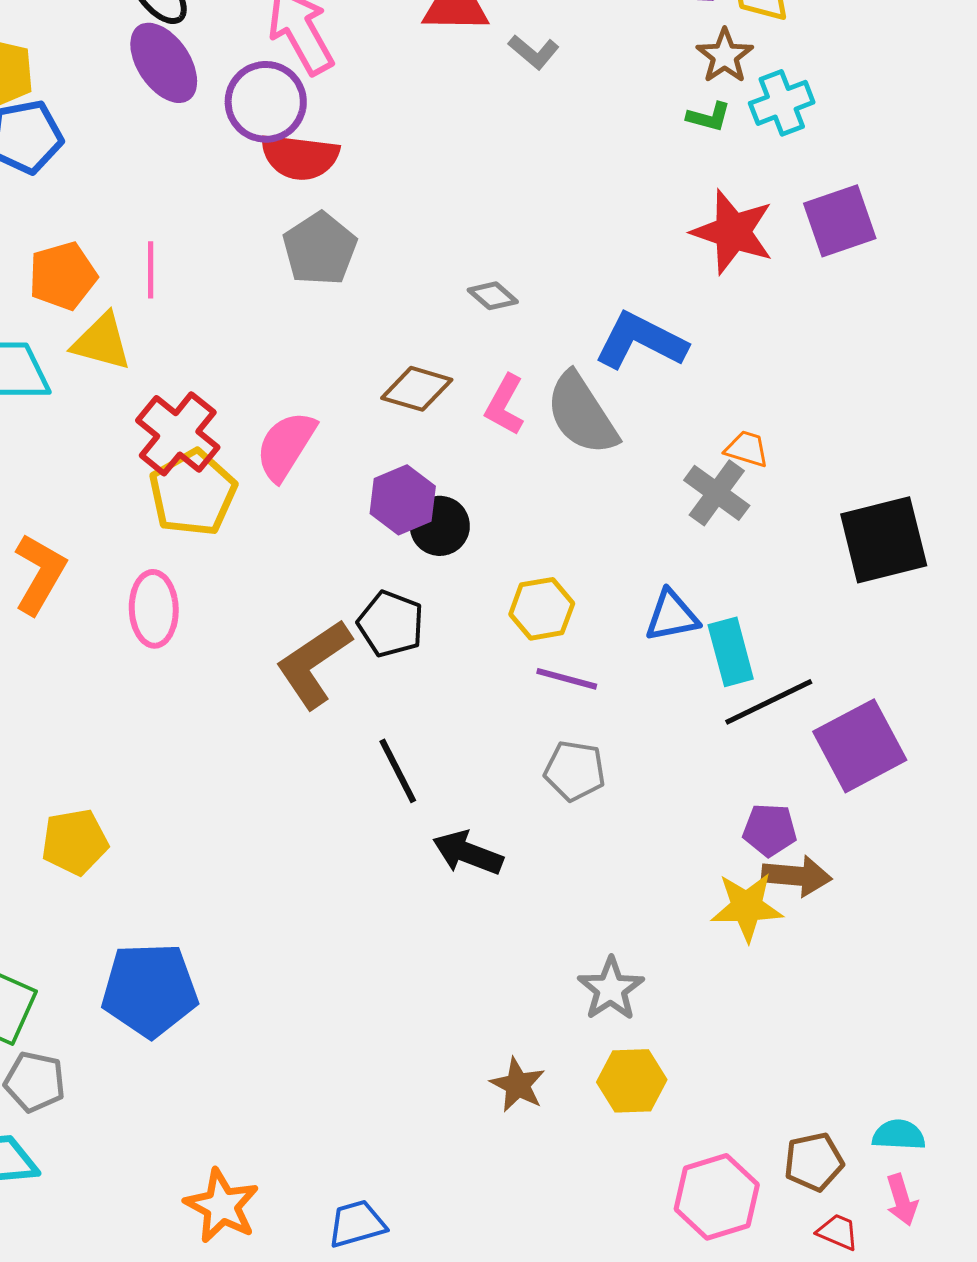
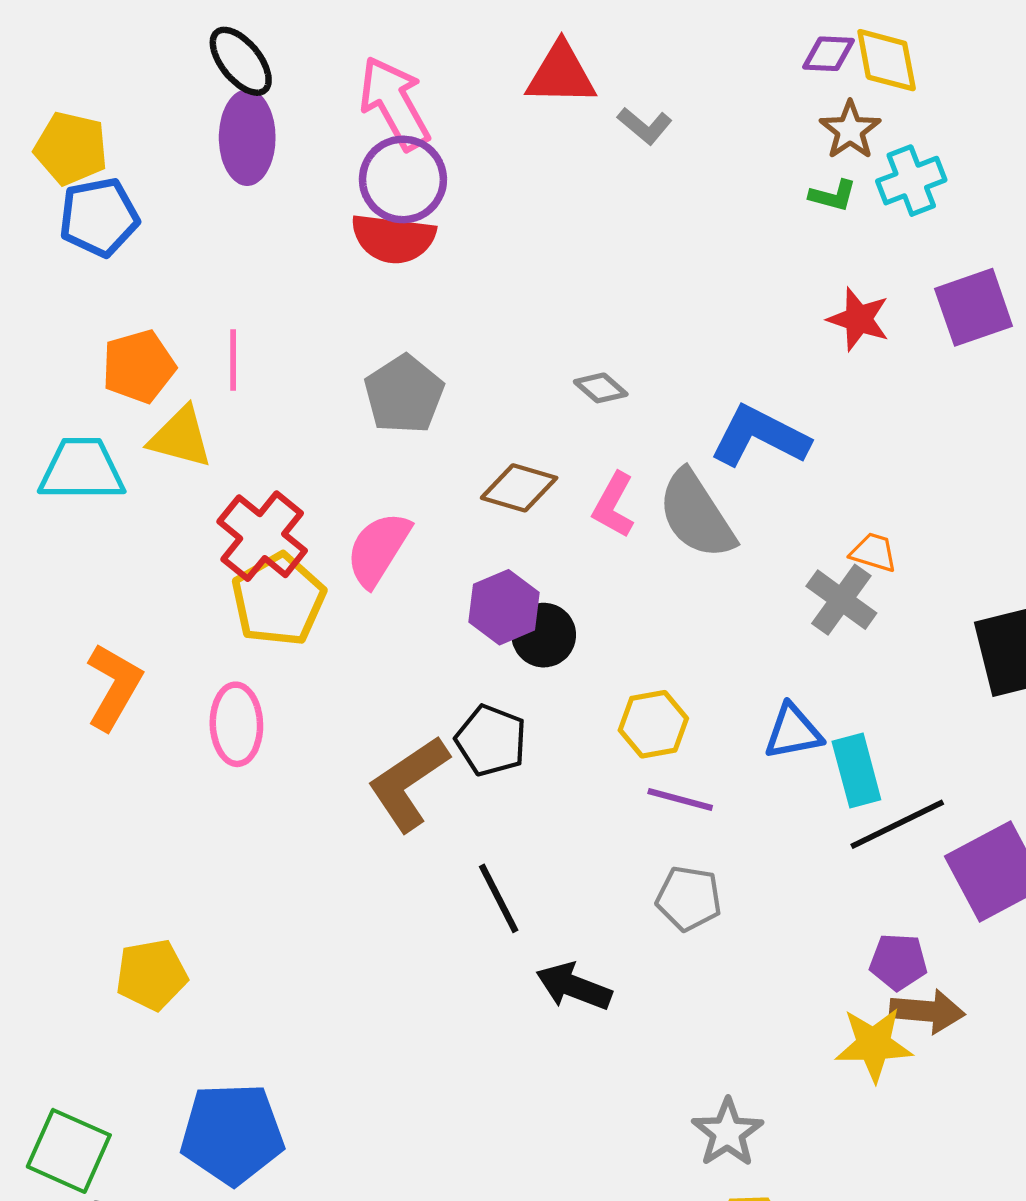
purple ellipse: (164, 63) -> (247, 138), turned 34
purple circle: (266, 102) -> (403, 179), moved
red star: (733, 232) -> (859, 319), size x0.7
gray pentagon: (320, 249) -> (404, 394), moved

